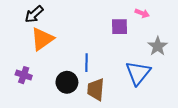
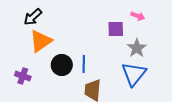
gray star: (158, 46) -> (137, 48), moved
black circle: (67, 82) -> (62, 65), moved

